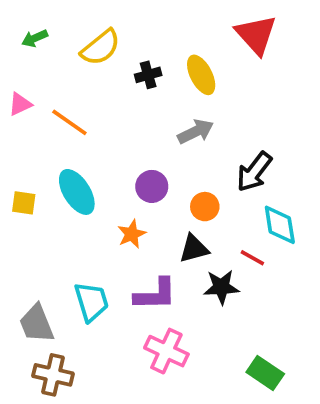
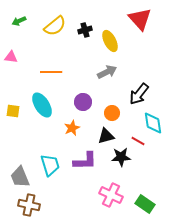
black cross: (148, 75) -> (85, 30), moved
pink triangle: (20, 104) -> (11, 57), turned 32
orange line: (69, 122) -> (51, 72), moved, turned -35
pink cross: (166, 351) -> (111, 195), moved

